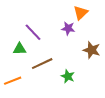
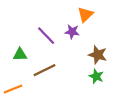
purple line: (33, 32) -> (46, 36), moved
green star: (68, 76) -> (96, 76), moved

